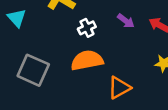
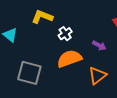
purple arrow: (126, 21) -> (99, 45), moved

